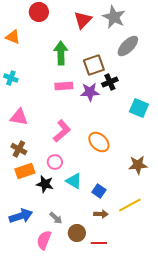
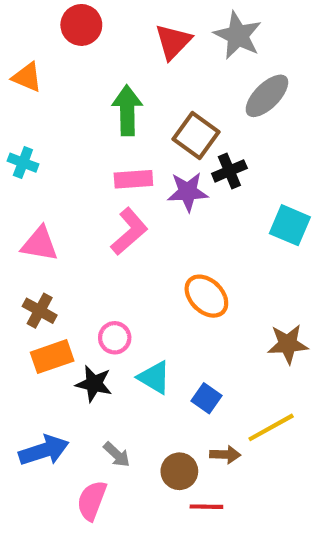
brown square: (94, 65) -> (196, 135), turned -35
pink L-shape: (62, 131) -> (129, 231), moved
brown arrow: (101, 214) -> (225, 455), moved
brown circle: (77, 233) -> (179, 471), moved

